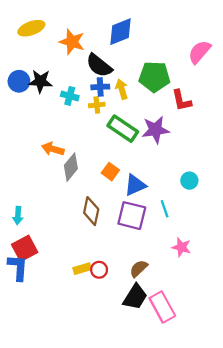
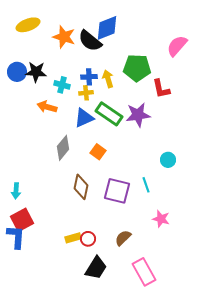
black semicircle: (99, 65) -> (90, 41), moved
orange arrow: (53, 149) -> (47, 107), moved
blue triangle: (135, 185) -> (84, 118), moved
black trapezoid: (135, 297) -> (96, 268), moved

